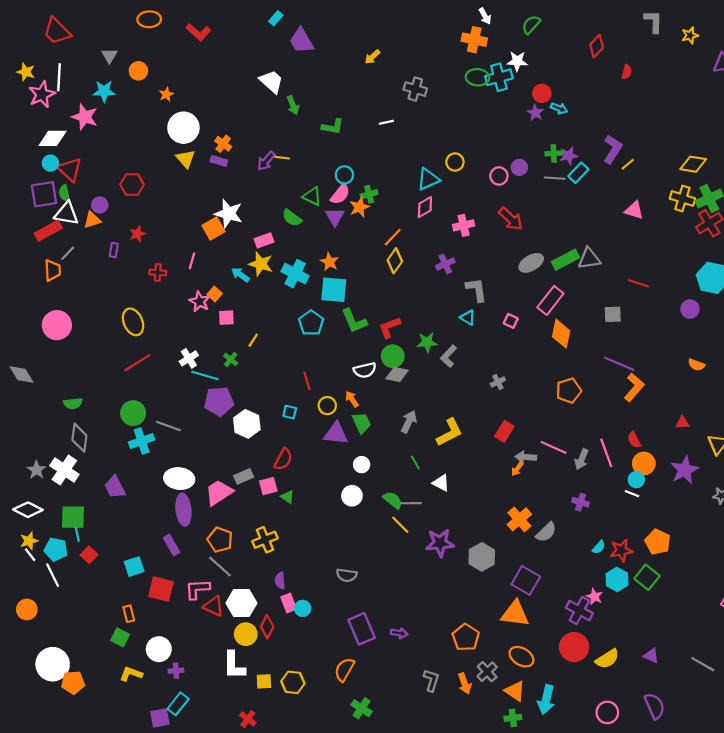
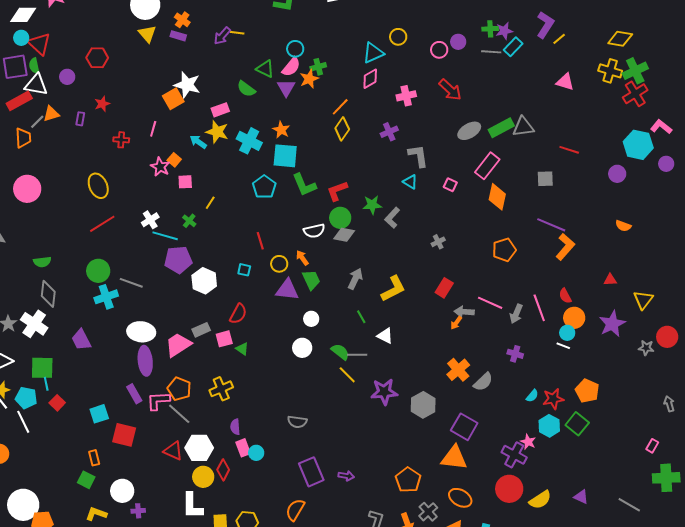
orange triangle: (92, 220) -> (51, 114), moved
pink L-shape: (197, 589) -> (158, 401), moved

